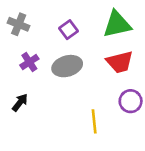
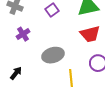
gray ellipse: (67, 66) -> (53, 55), moved
black arrow: (20, 103) -> (16, 73), moved

